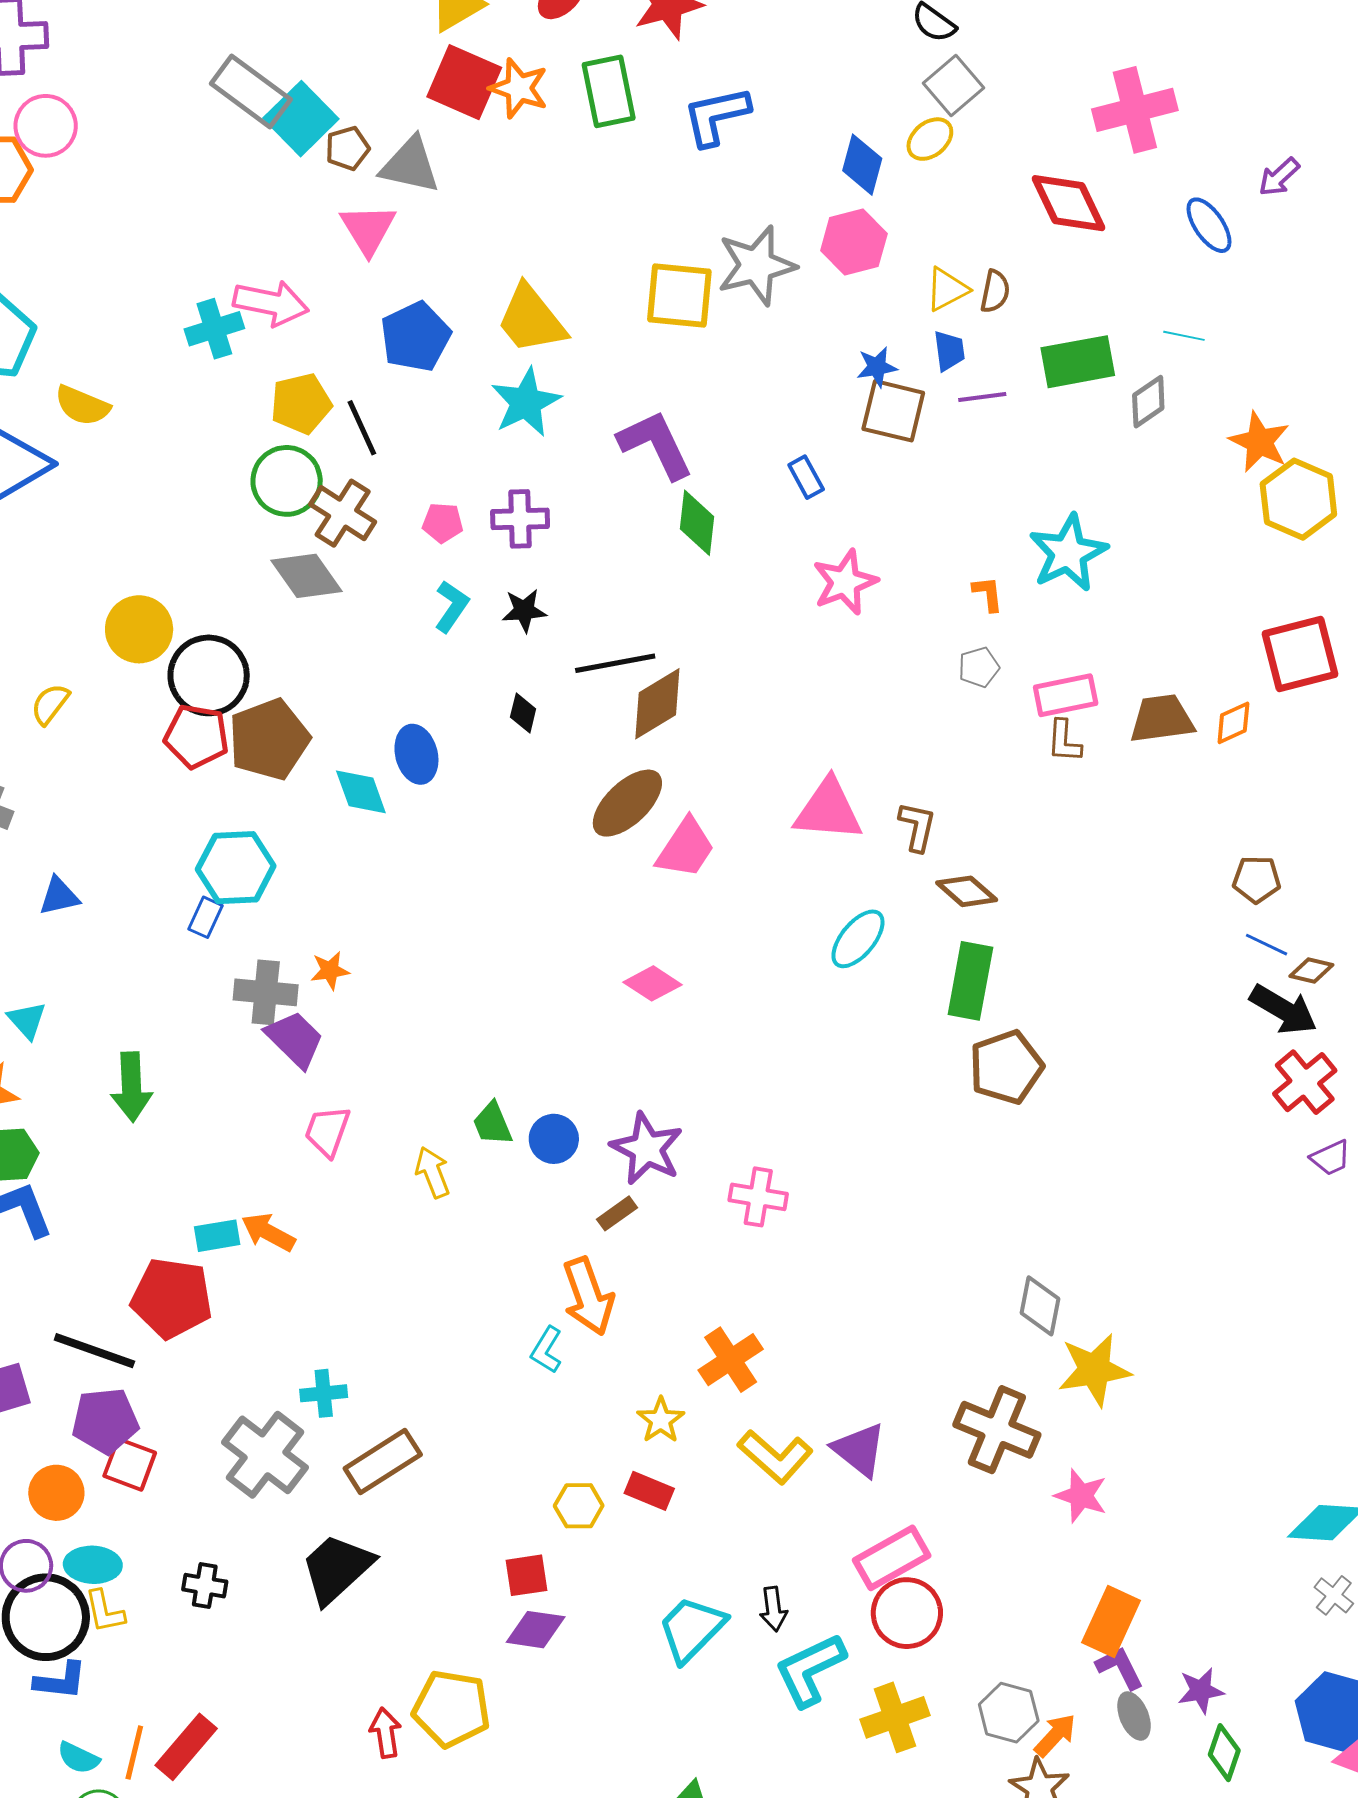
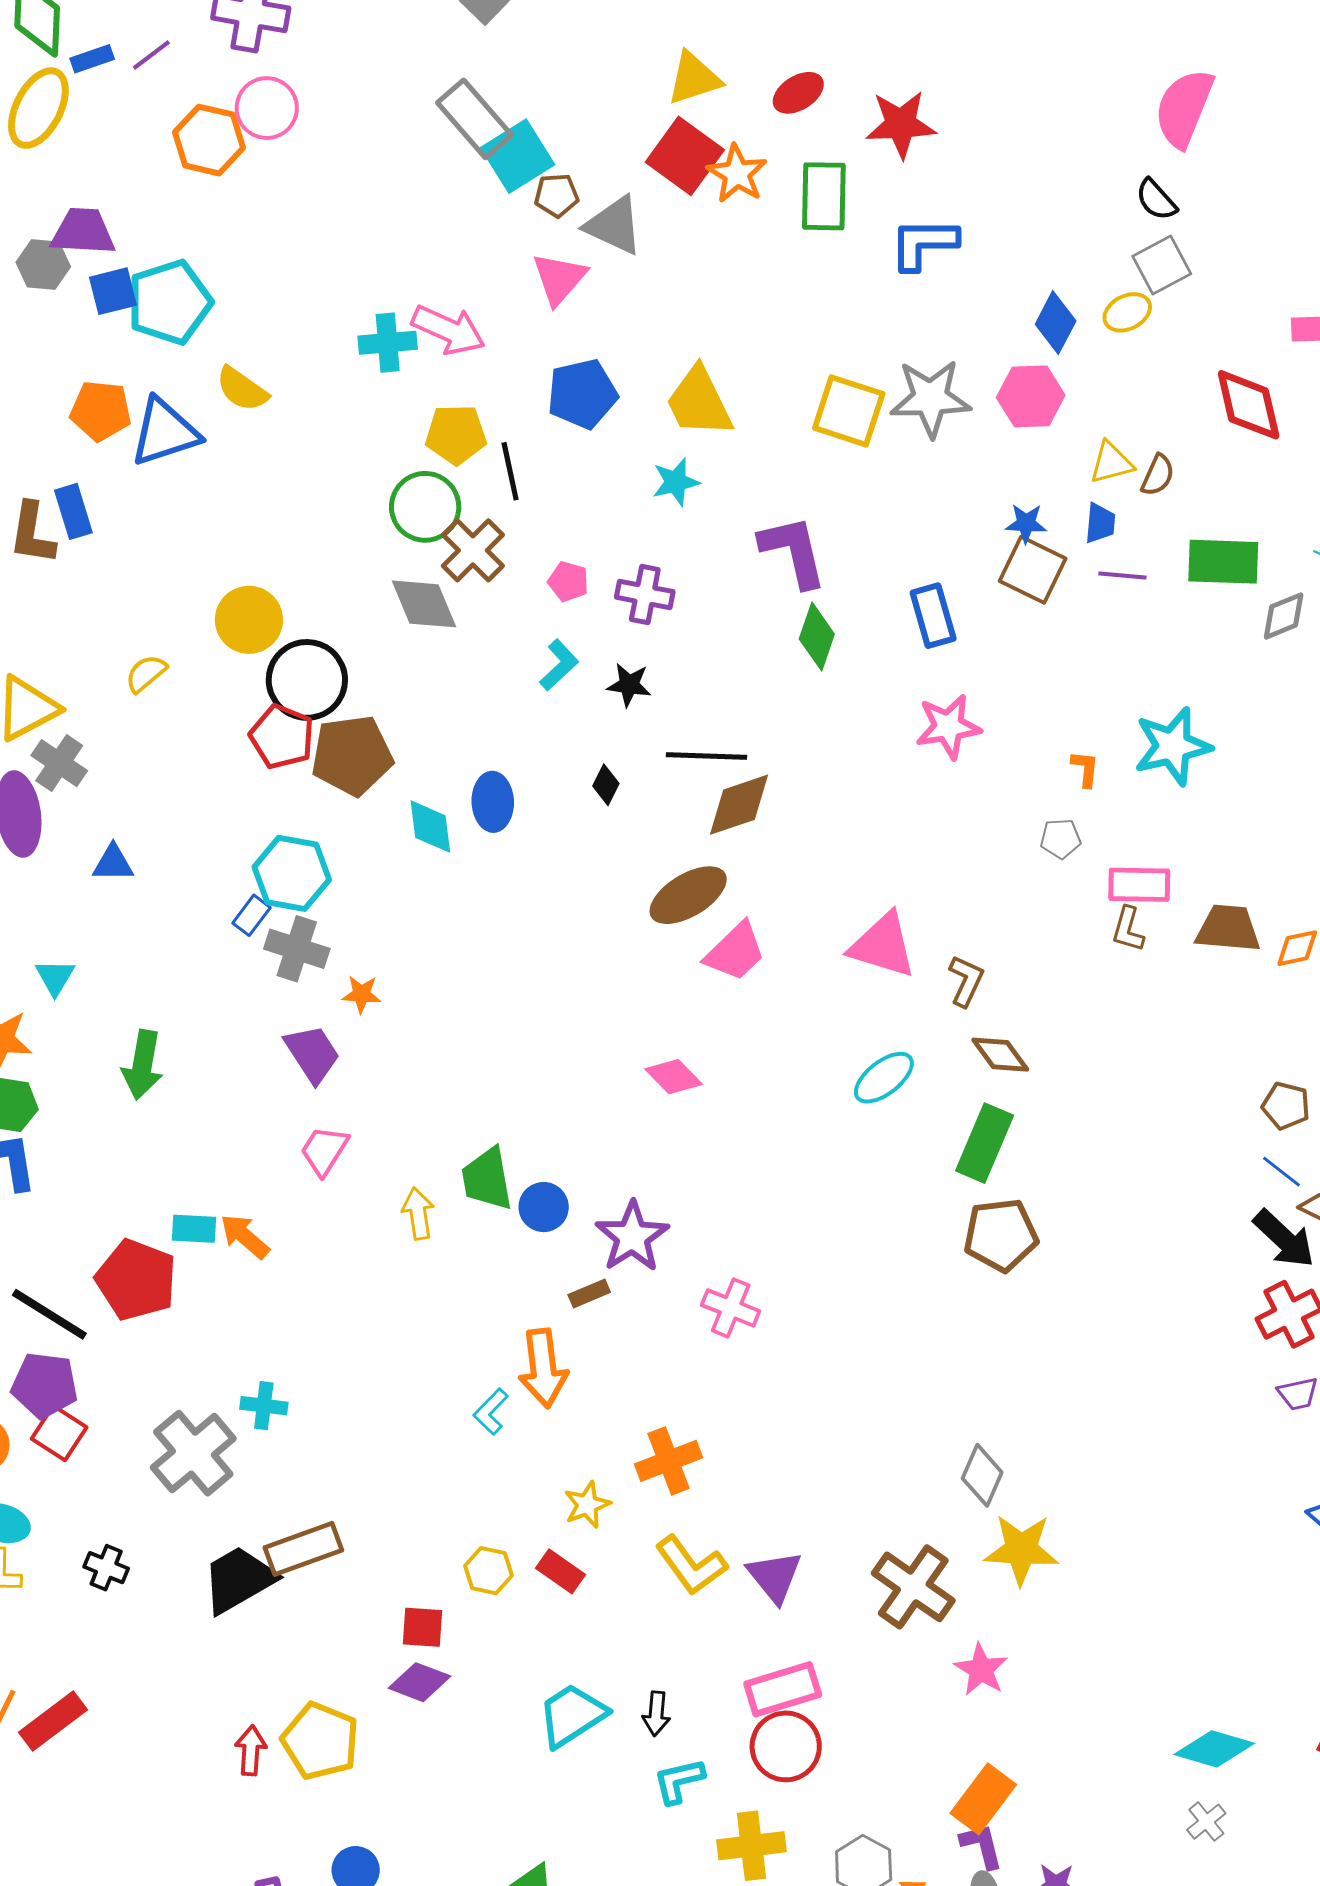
cyan star: (526, 402) -> (676, 482), size x0.7
blue rectangle: (806, 477) -> (933, 616), size x1.5
gray cross: (266, 992) -> (297, 949), moved
green trapezoid: (492, 1124) -> (487, 1179), size x1.4
brown rectangle: (383, 1462) -> (303, 1549), moved
cyan L-shape: (810, 1670) -> (679, 1781), size x0.7

